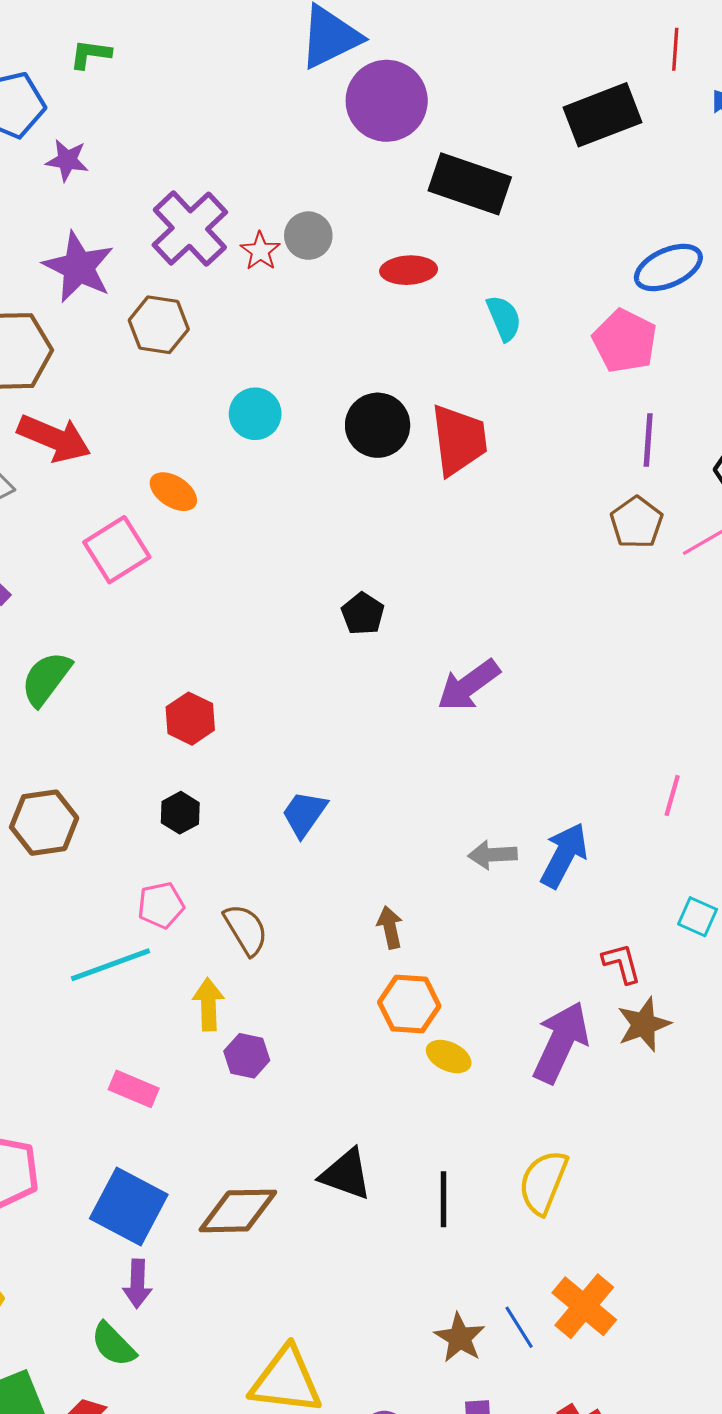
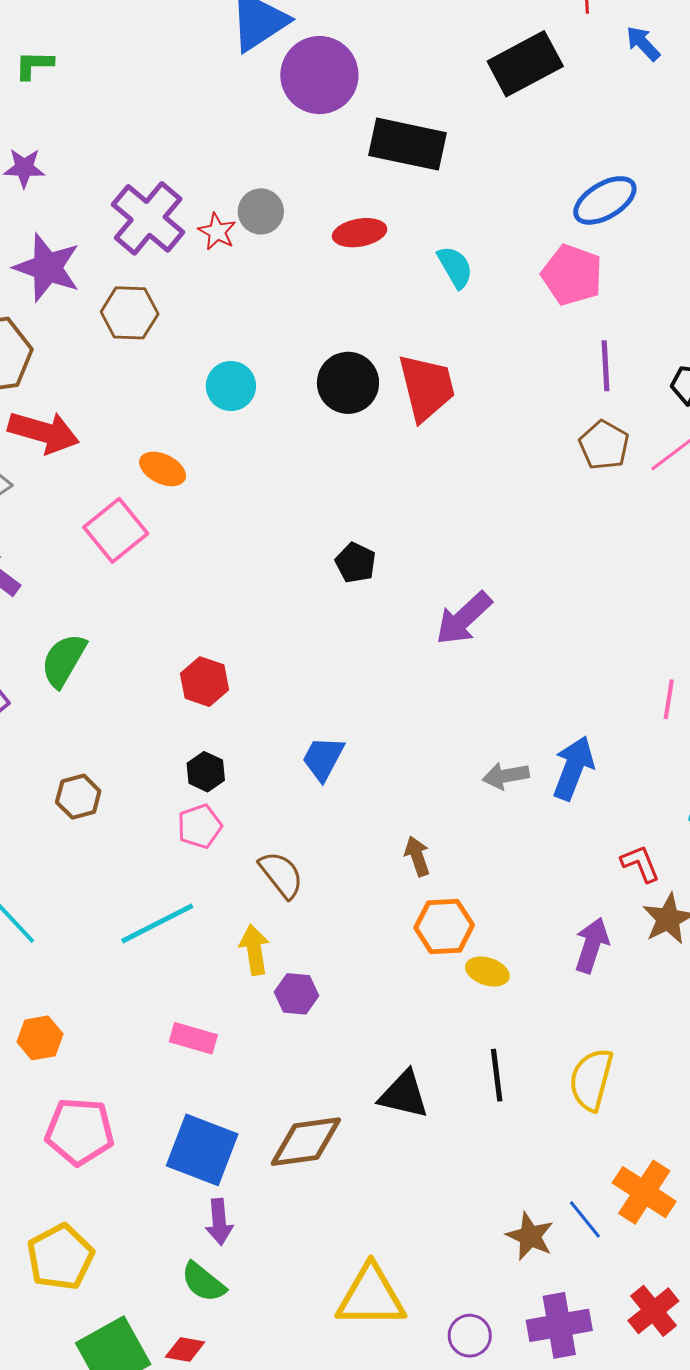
brown hexagon: (44, 823) -> (78, 797), size x0.7
pink pentagon: (161, 905) -> (200, 826), moved
purple arrow: (561, 1042) -> (592, 945), size x0.7
black line: (444, 1199) -> (497, 1075), moved

